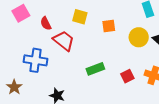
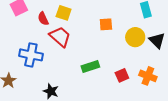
yellow square: (80, 17) -> (64, 13), moved

